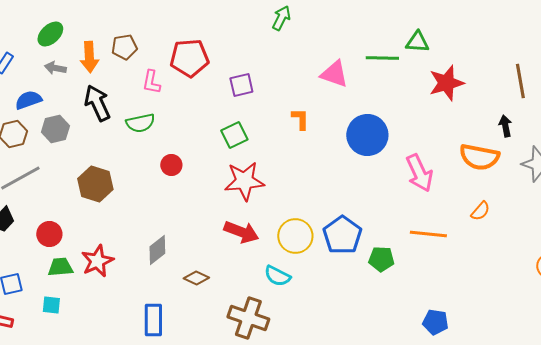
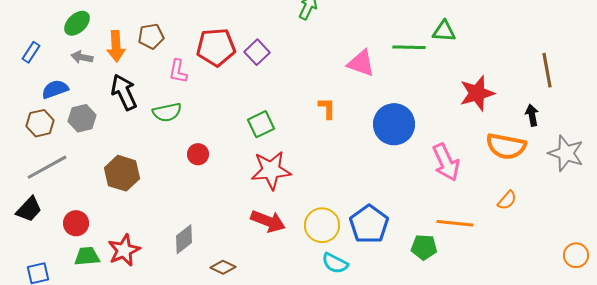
red star: (446, 83) -> (477, 93), moved
purple square: (241, 85) -> (257, 52), moved, turned -30
green pentagon: (381, 259) -> (424, 247), moved
cyan semicircle: (277, 276) -> (335, 263), moved

